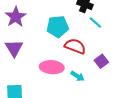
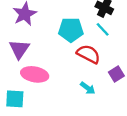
cyan line: (95, 23) -> (103, 29), moved
pink ellipse: (52, 67) -> (35, 74), moved

